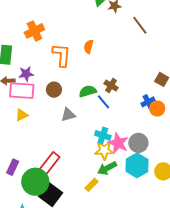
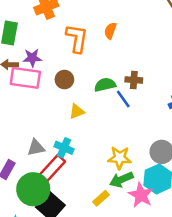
brown cross: (111, 86) -> (134, 80), turned -32
yellow triangle: (22, 115) -> (77, 111), moved
gray triangle: (68, 115) -> (36, 148), moved
cyan cross: (103, 135) -> (64, 148), moved
pink star: (118, 143) -> (141, 195), moved

